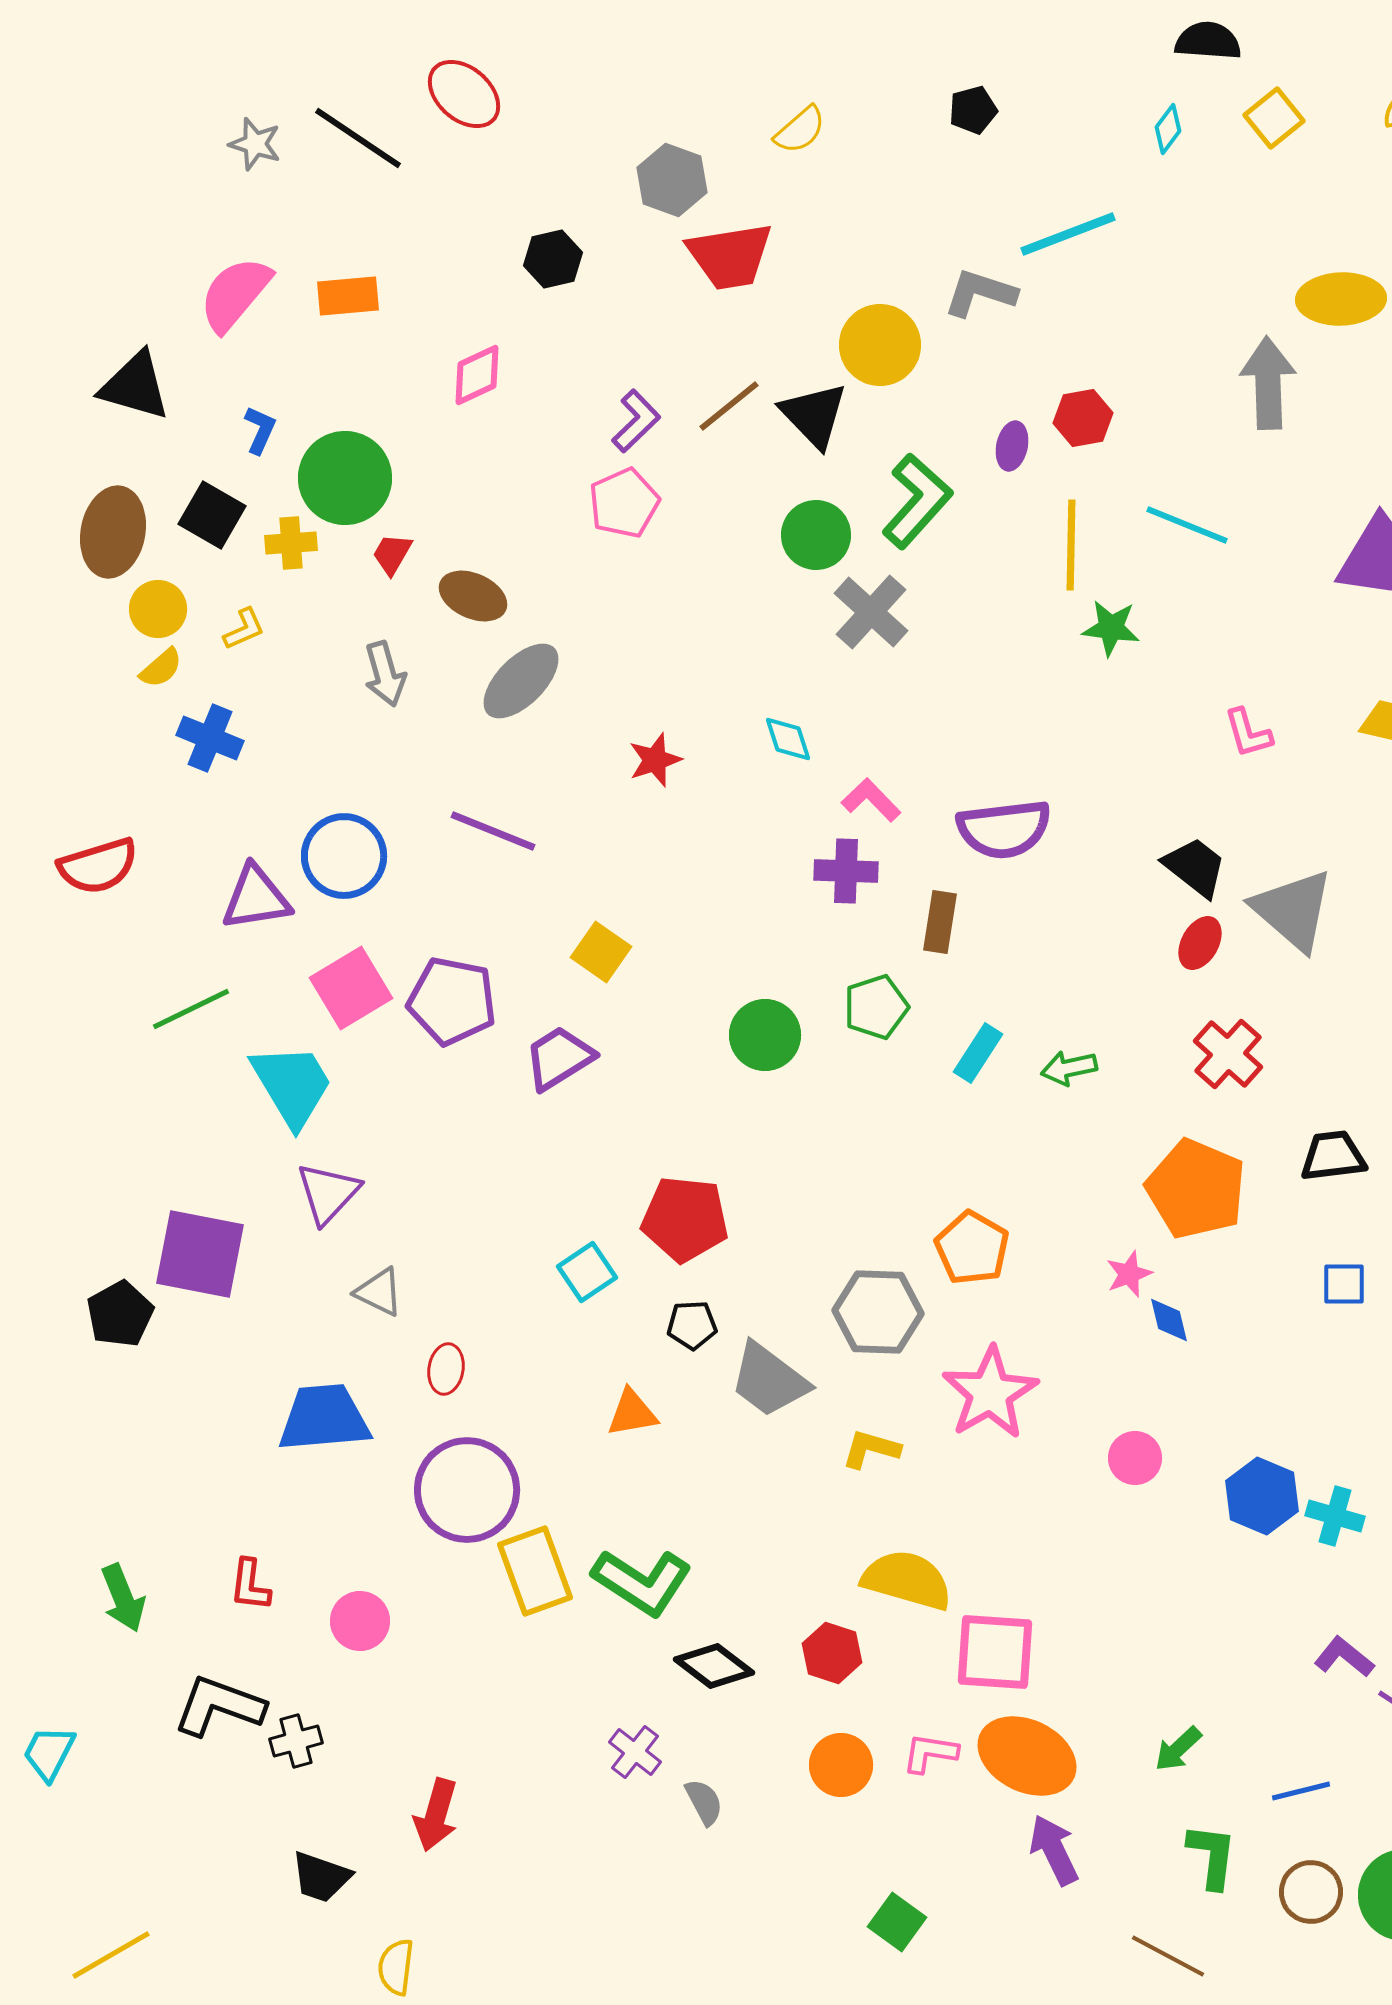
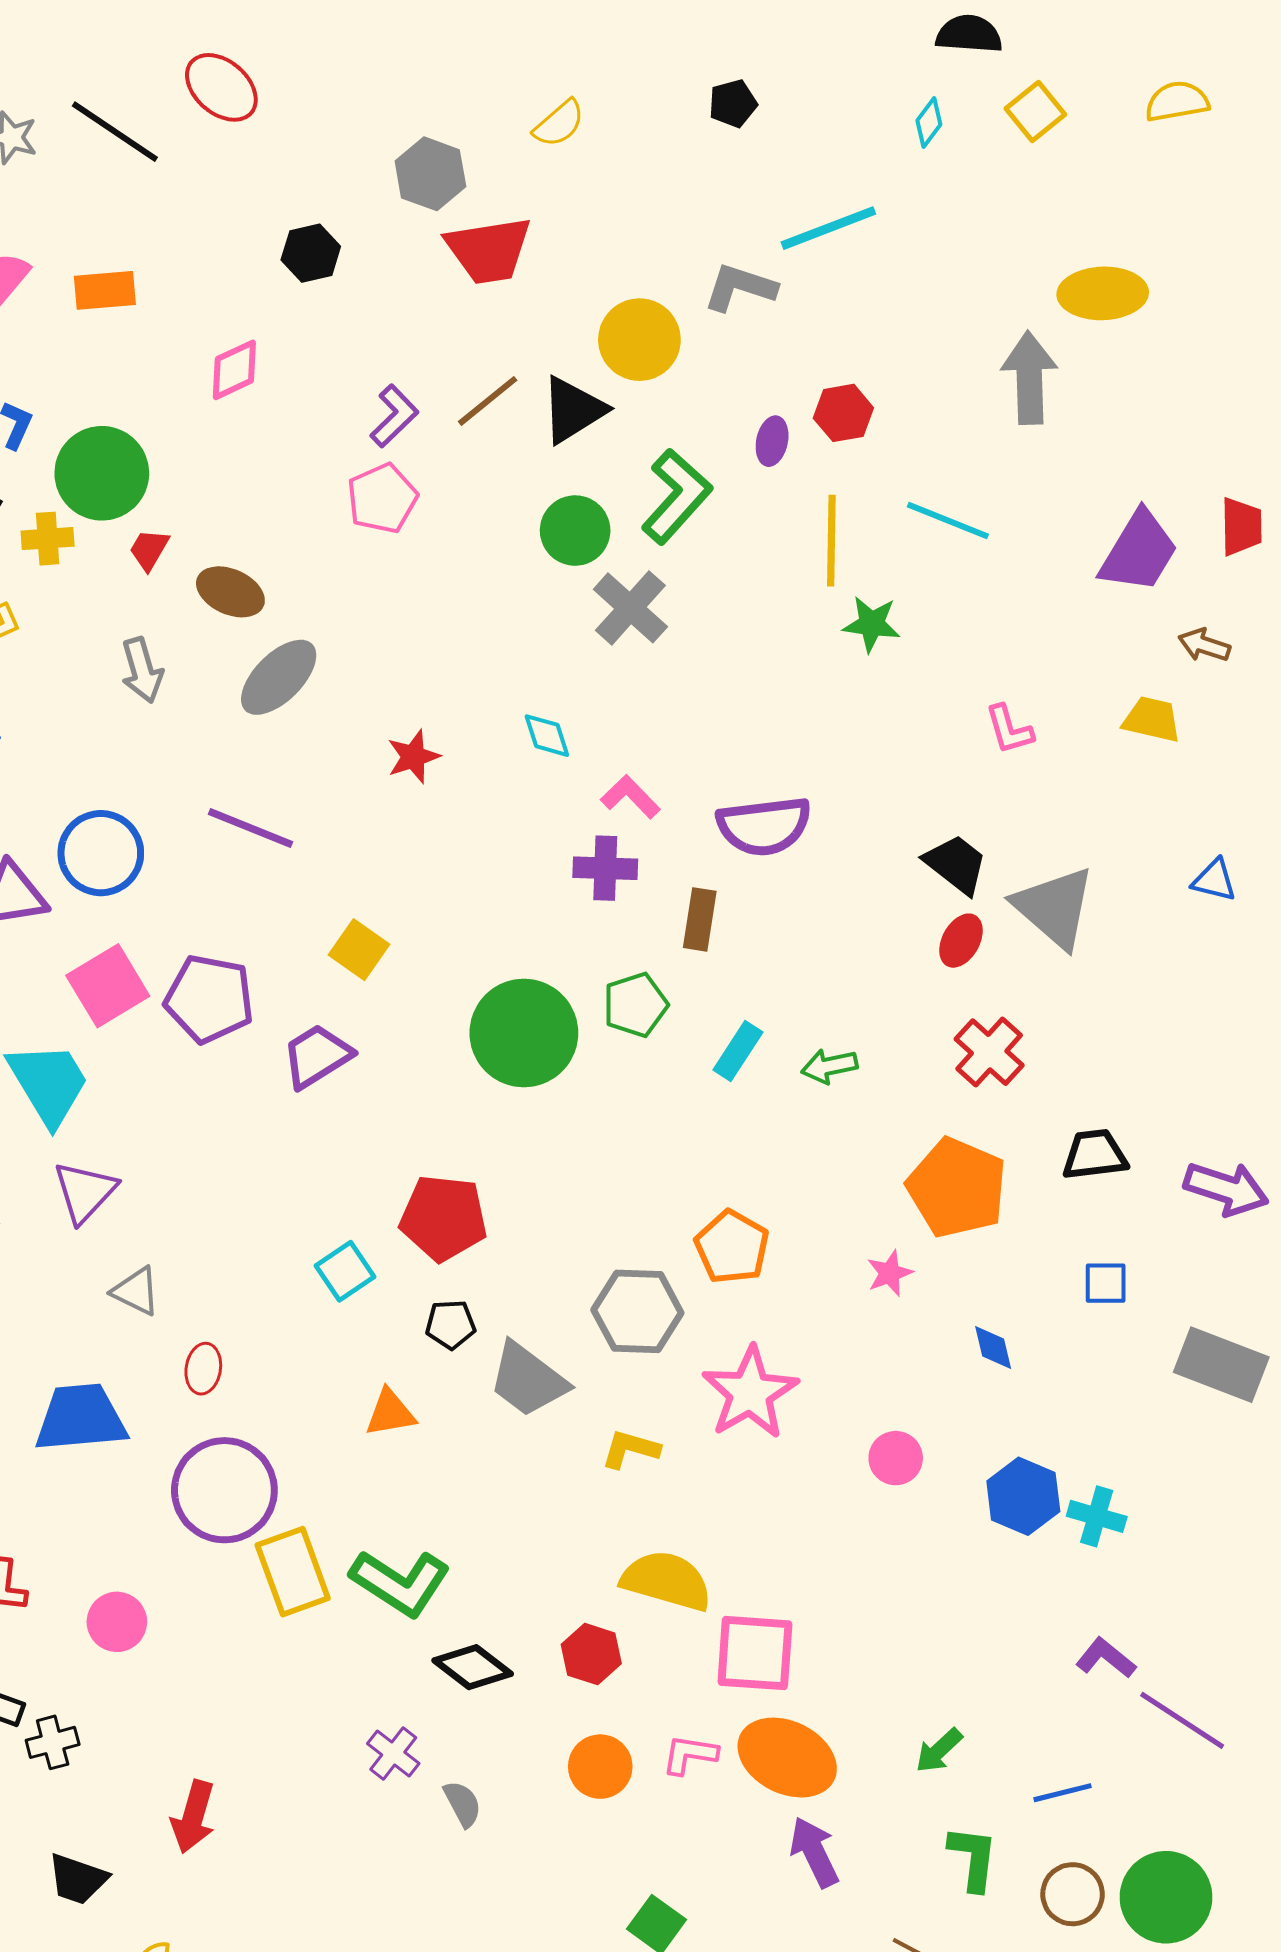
black triangle: (814, 415) -> (573, 410), turned 42
green circle: (765, 1035) -> (524, 1033), size x1.5
blue diamond: (1169, 1320) -> (993, 1348), moved

